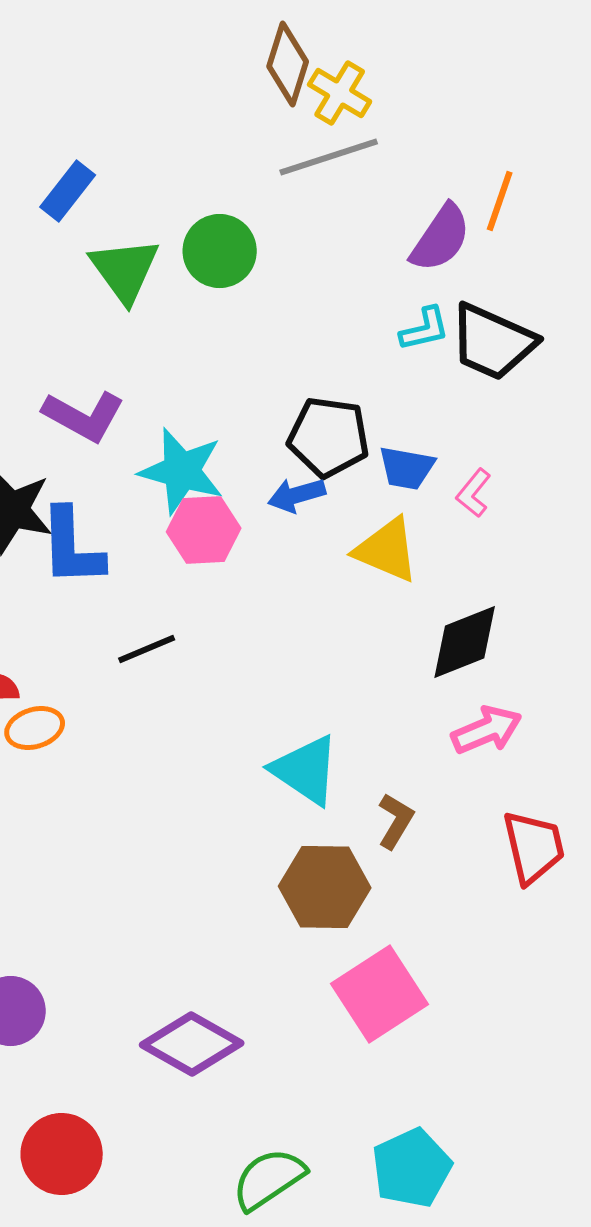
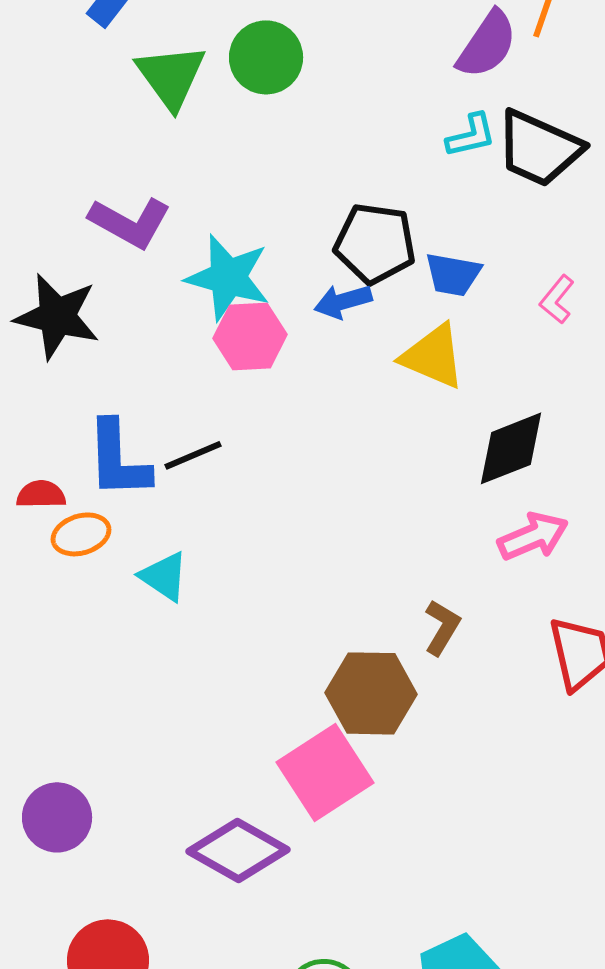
pink L-shape: (474, 493) -> (557, 299), moved
blue L-shape: (72, 547) -> (118, 459), moved
cyan triangle: (306, 770) -> (164, 576), moved, size x0.7
pink square: (380, 994) -> (325, 772), moved

